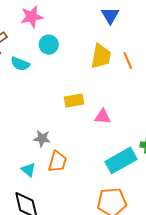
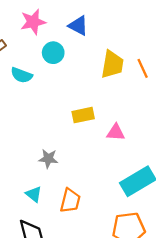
blue triangle: (110, 15) -> (78, 26), moved, turned -30
orange trapezoid: (57, 162) -> (70, 201), moved

